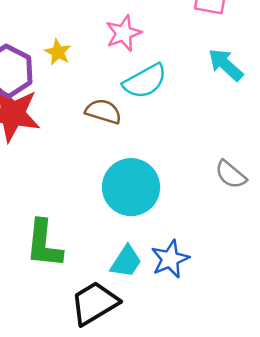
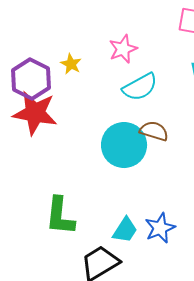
brown semicircle: (103, 111) -> (154, 131), moved
cyan circle: (131, 187) -> (124, 145), moved

